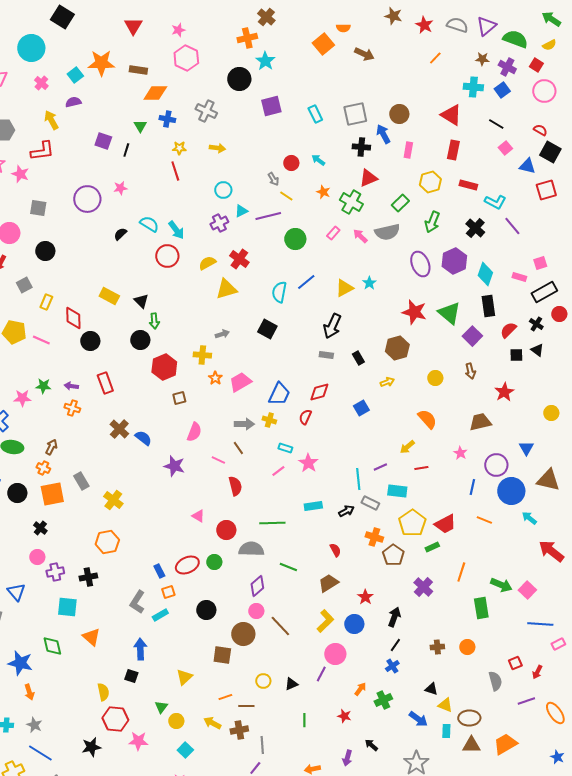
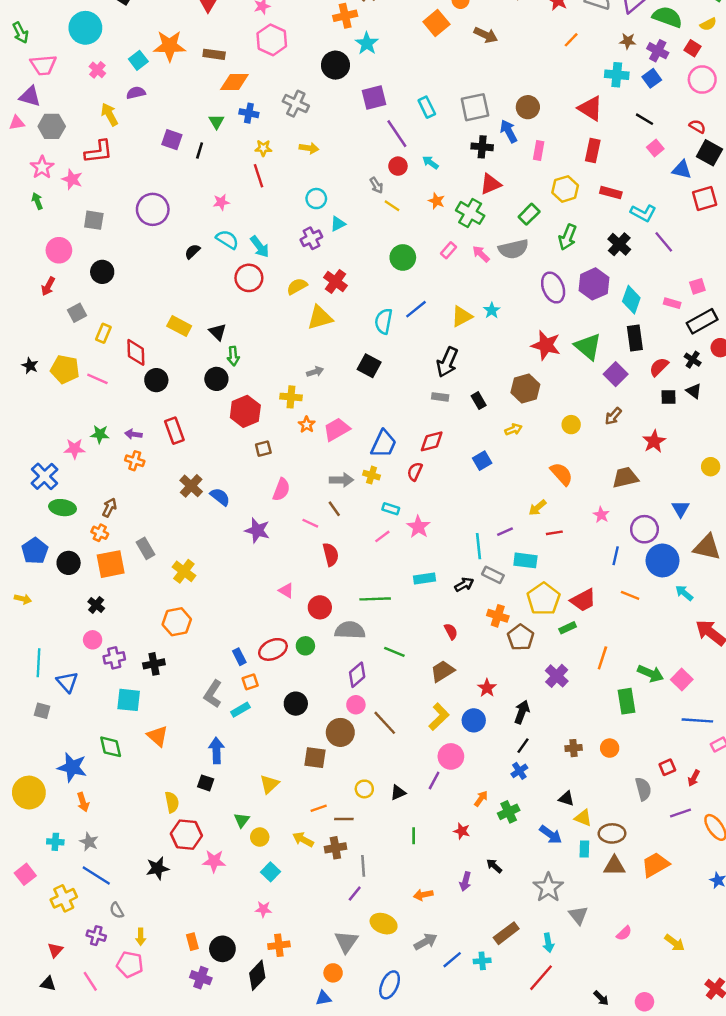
pink star: (120, 188) -> (221, 202), moved
purple line: (268, 216) -> (397, 134), moved, turned 70
brown arrow: (470, 371) -> (613, 416), turned 56

